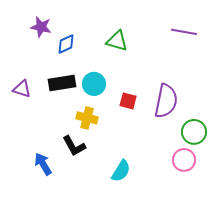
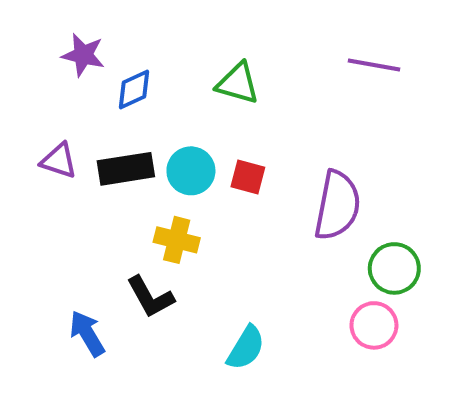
purple triangle: (22, 89) -> (59, 161), moved
red square: (128, 101) -> (248, 177), moved

